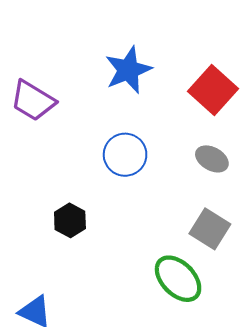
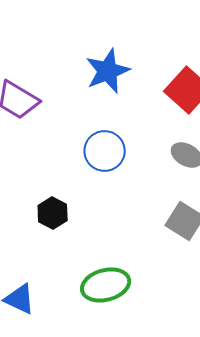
green ellipse: (178, 279) -> (106, 285), moved, turned -60

